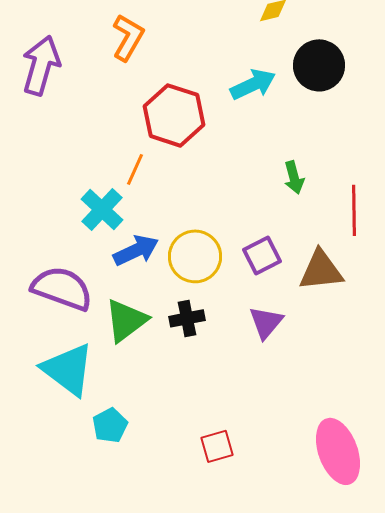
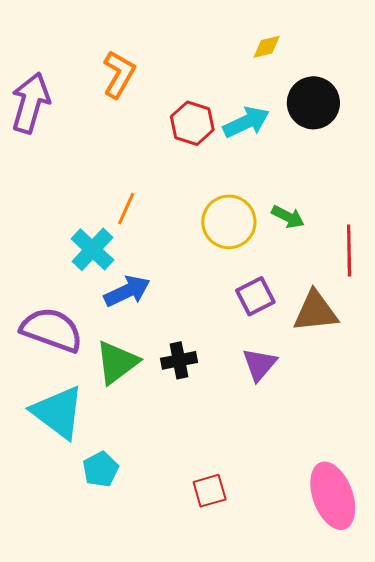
red hexagon: (174, 115) -> (192, 123), moved, size x0.7
green arrow: (294, 177) -> (288, 217), turned -48
yellow circle: (195, 256) -> (229, 222), moved

